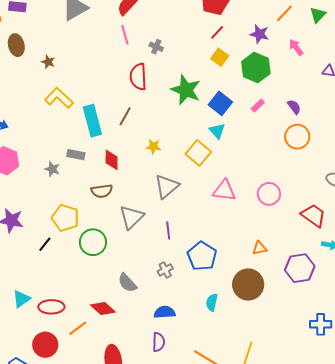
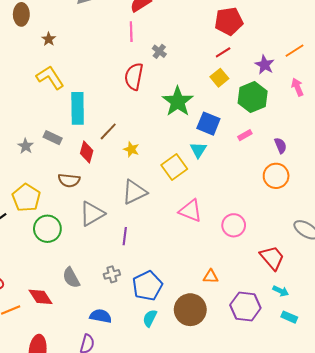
blue square: (220, 103) -> (208, 124), turned -30
brown line: (125, 116) -> (108, 131), moved
blue pentagon: (202, 256) -> (147, 286), moved

